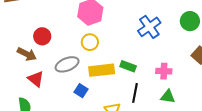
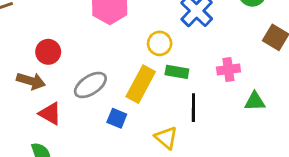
yellow circle: (90, 42) -> (160, 43), moved
yellow rectangle: (102, 70) -> (141, 84), turned -45
green triangle: (168, 97) -> (255, 101), moved

